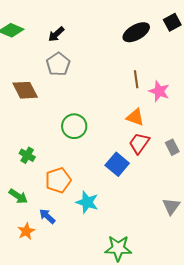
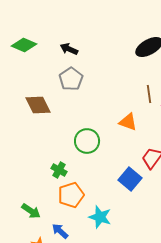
black arrow: (56, 34) -> (69, 49), turned 66
orange triangle: (135, 117) -> (128, 122), moved
green cross: (27, 155) -> (59, 170), moved

